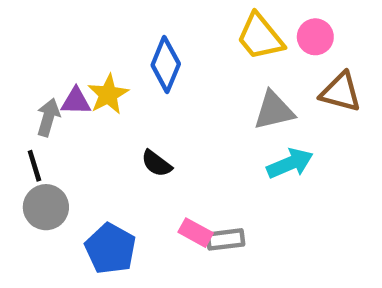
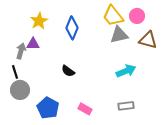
yellow star: (108, 94) -> (39, 21), moved
gray triangle: (274, 111) -> (119, 35), moved
pink rectangle: (196, 233) -> (85, 109), moved
gray rectangle: (226, 239) -> (126, 106), moved

